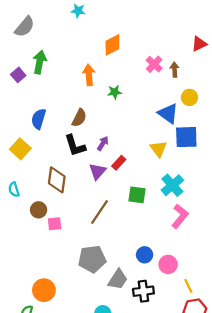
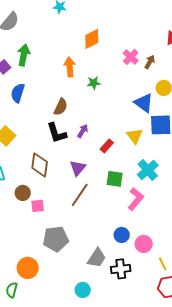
brown arrow: (175, 70) -> (150, 62), turned 32
blue semicircle: (39, 119) -> (18, 93), moved
red rectangle: (119, 163) -> (107, 146), moved
purple triangle: (97, 171) -> (78, 168), moved
pink L-shape: (180, 216) -> (136, 199), moved
gray pentagon: (92, 259) -> (56, 239), moved

